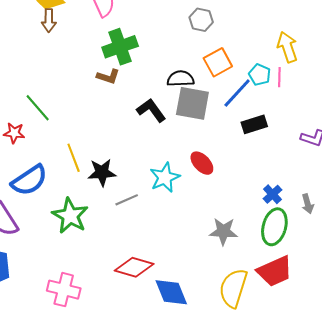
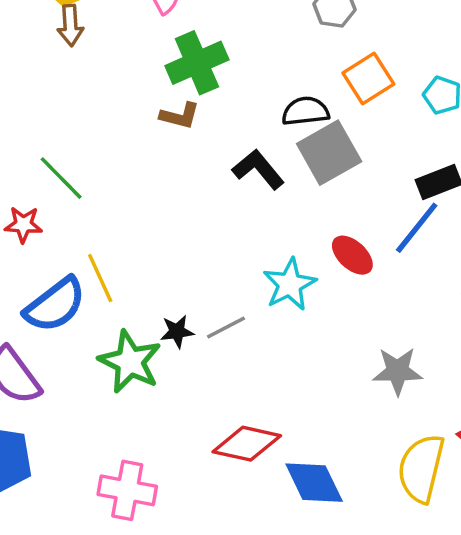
blue line: (237, 93) -> (417, 228), moved
gray square: (192, 103) -> (329, 153), turned -36
yellow line: (74, 158) -> (100, 278), moved
black star: (102, 172) -> (177, 331), moved, size x0.7

